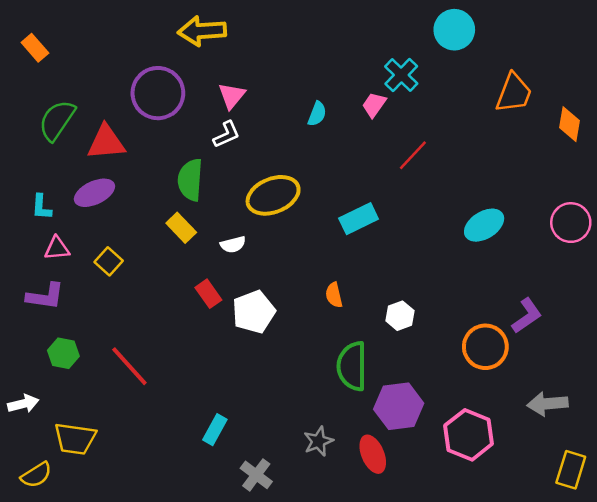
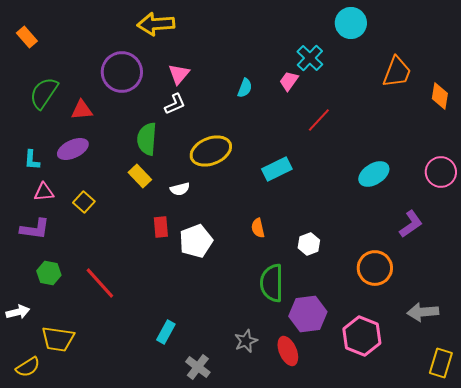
red triangle: (106, 142) -> (82, 110), size x0.7
red rectangle: (208, 294) -> (161, 227), turned 30
purple L-shape: (527, 316) -> (411, 224), moved

